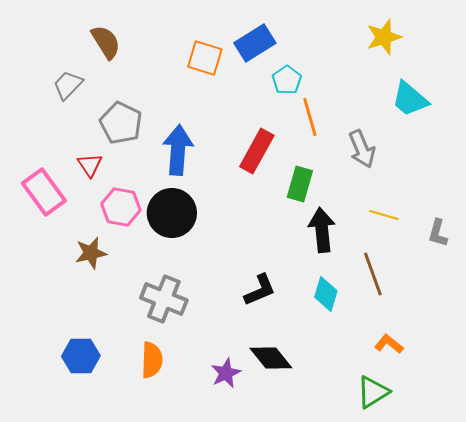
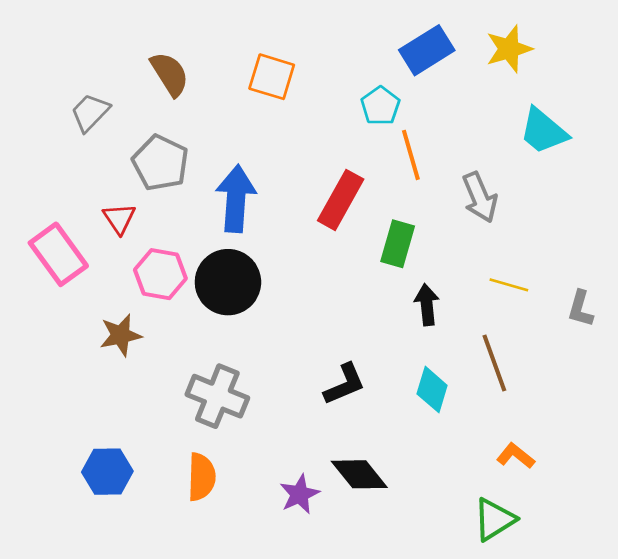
brown semicircle: (106, 42) -> (170, 74), moved
blue rectangle: (255, 43) -> (427, 50), moved
black arrow: (322, 230) -> (427, 305), size x0.7

